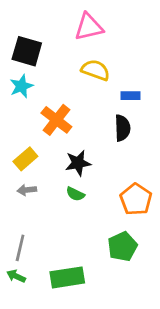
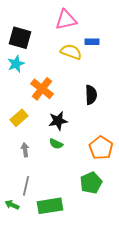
blue rectangle: (131, 96) -> (92, 42), moved
gray arrow: (27, 190) -> (25, 150), moved, turned 88
gray line: (20, 248) -> (26, 186), moved

